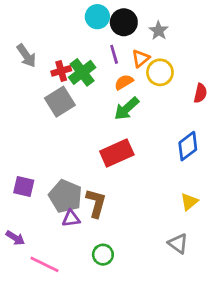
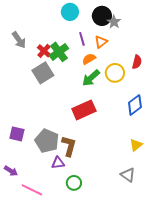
black circle: (124, 22) -> (102, 16), moved
red cross: (61, 71) -> (44, 51), turned -32
yellow circle: (160, 72) -> (115, 73), moved
red semicircle: (200, 93) -> (137, 62), moved
purple triangle: (71, 218) -> (58, 163), moved

